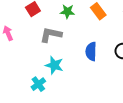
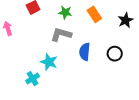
gray L-shape: (51, 35) -> (61, 35), moved

